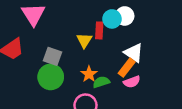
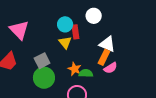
cyan circle: (112, 19) -> (65, 24), moved
gray square: (53, 56) -> (42, 61), turned -35
green semicircle: (101, 82) -> (86, 73), turned 32

